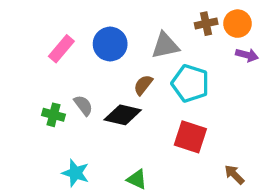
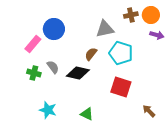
blue circle: (110, 44) -> (54, 29), moved
pink rectangle: (61, 49) -> (33, 44), moved

